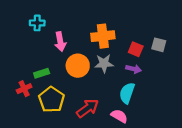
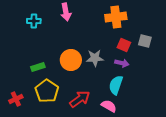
orange cross: (103, 36) -> (116, 17), moved
pink arrow: (60, 42) -> (66, 12), moved
red cross: (24, 89) -> (16, 99), moved

